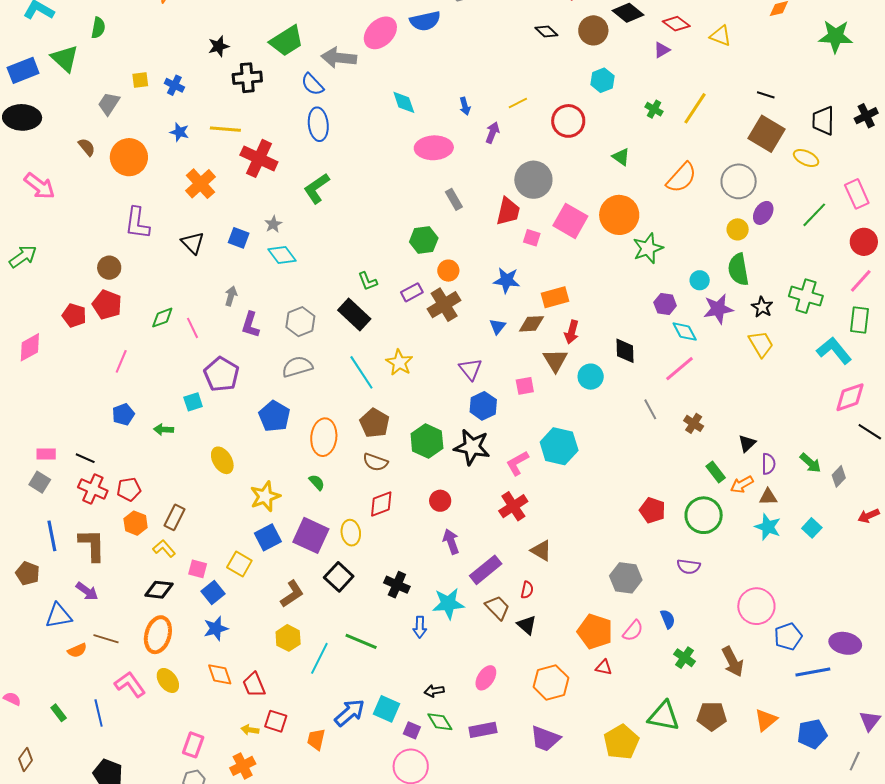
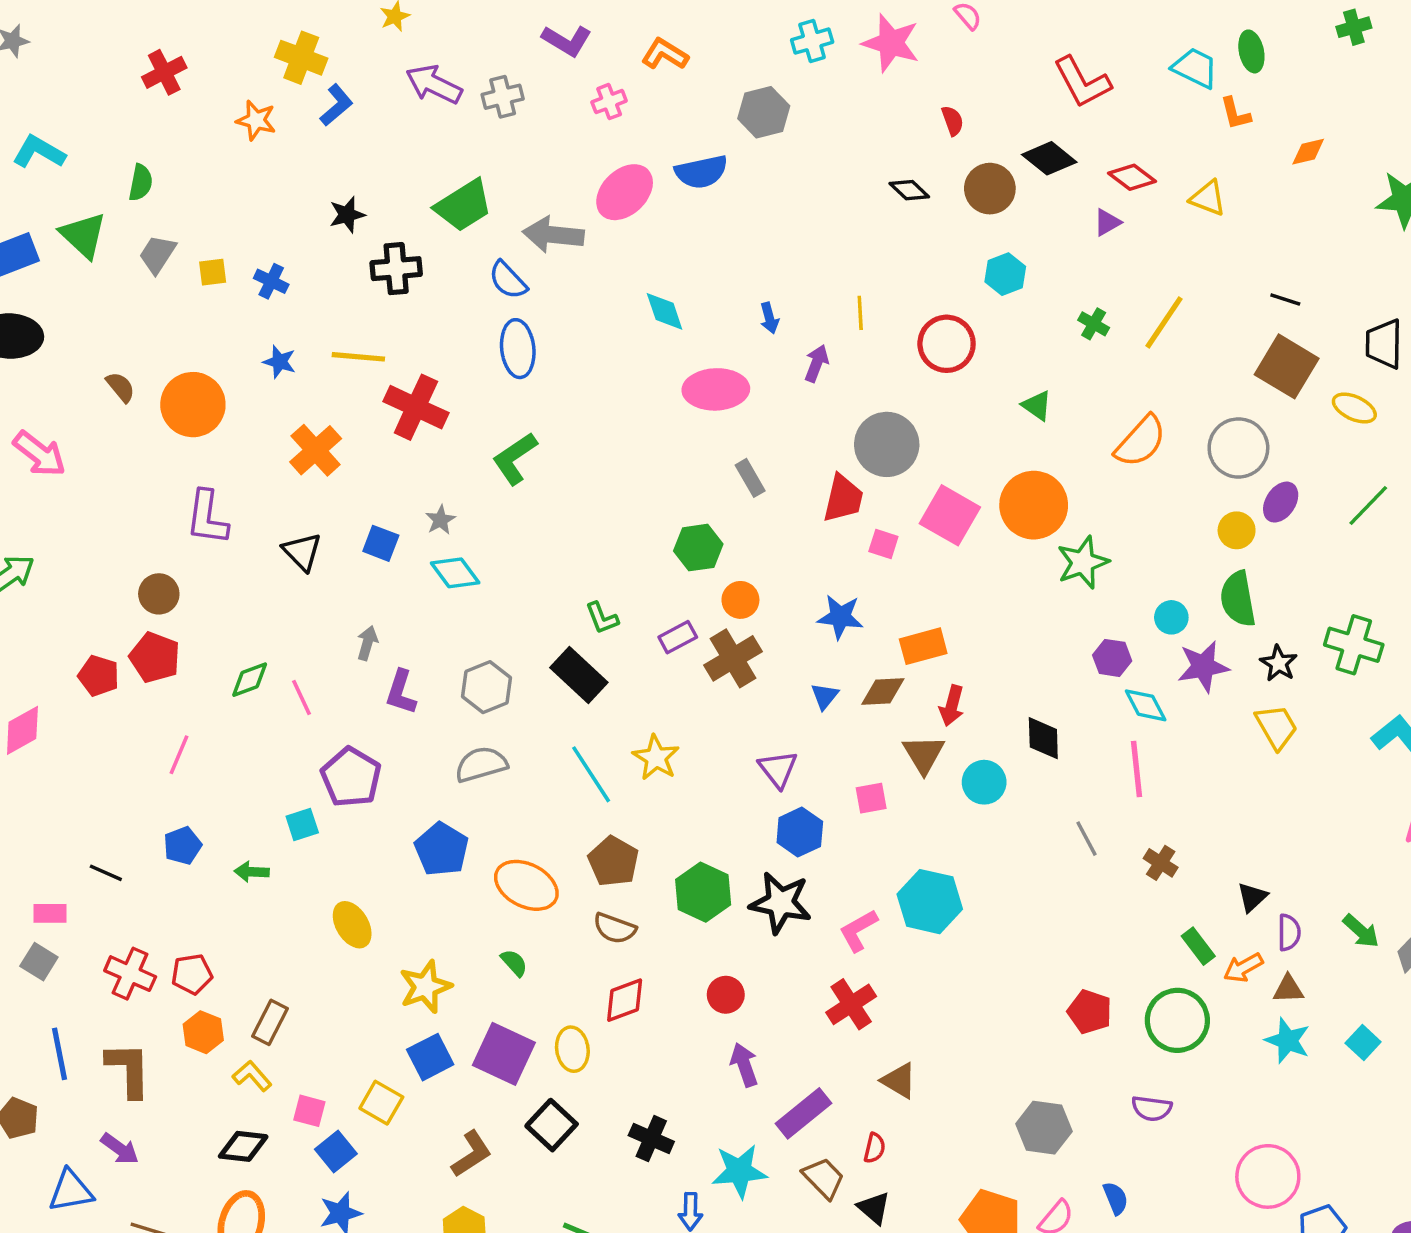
yellow line: (518, 103) -> (860, 313), turned -66
gray trapezoid: (109, 104) -> (157, 254), moved
pink line: (679, 369) -> (1137, 769), turned -56
orange ellipse: (324, 437) -> (526, 885), turned -69
black line: (85, 458) -> (106, 873), moved

